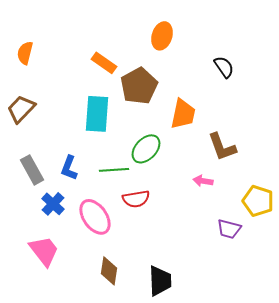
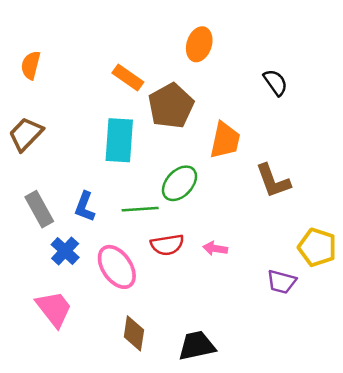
pink arrow: (203, 181) -> (215, 249), moved
black trapezoid: (160, 281) -> (197, 346), turned -100

